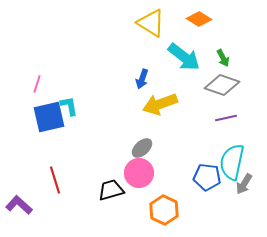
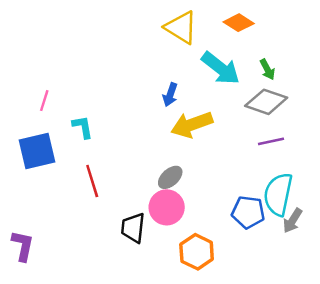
blue square: (49, 117) -> (37, 151), moved
red line: (55, 180) -> (92, 181), moved
black trapezoid: (111, 190) -> (133, 228), turned -68
purple L-shape: (19, 205) -> (23, 246), turned 60

